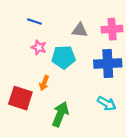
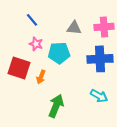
blue line: (34, 22) -> (32, 20), turned 32
red square: (20, 98) -> (19, 68), moved

